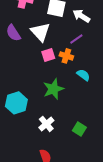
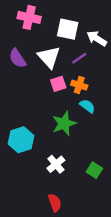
purple line: (76, 39) -> (79, 58), moved
cyan semicircle: (83, 75) -> (87, 106), moved

